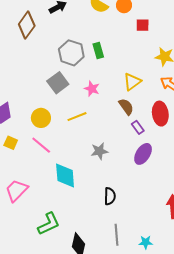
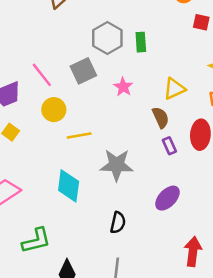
yellow line: (77, 117) -> (79, 136), moved
pink line: (41, 145) -> (42, 75), moved
gray star: (99, 151) -> (117, 165), size x1.5
purple ellipse: (143, 154) -> (167, 198), moved

